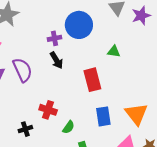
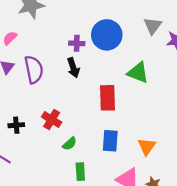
green triangle: (114, 52) -> (138, 73), size x1.5
orange triangle: (136, 114) -> (147, 146), size x0.7
black cross: (25, 129) -> (16, 125), moved

